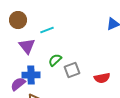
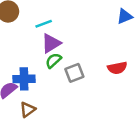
purple triangle: (27, 46) -> (51, 43), moved, turned 36
red semicircle: (102, 78) -> (117, 68), moved

